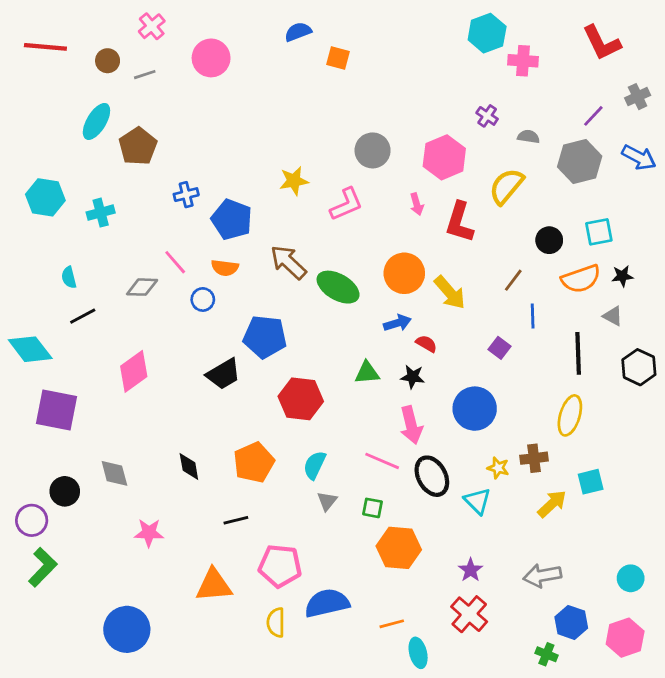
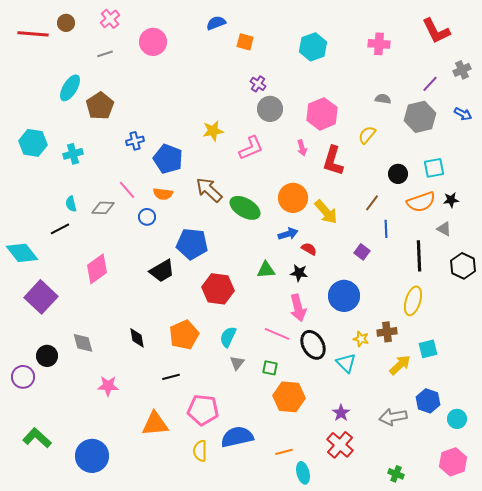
cyan hexagon: (487, 33) -> (313, 47), moved
brown circle: (108, 61) -> (66, 23), moved
purple cross: (487, 116) -> (258, 84), moved
blue arrow: (639, 157) -> (463, 114), size x0.7
yellow semicircle: (506, 186) -> (367, 135), size x0.7
cyan semicircle: (69, 277) -> (71, 204), moved
purple square: (56, 410) -> (41, 297), turned 32
green L-shape: (43, 567) -> (37, 438), moved, turned -92
blue hexagon: (571, 622) -> (428, 401), moved

